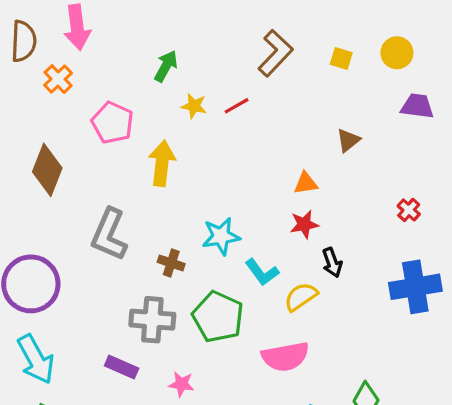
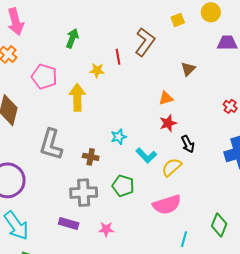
brown L-shape: (275, 53) -> (145, 42), moved
yellow square: (341, 58) -> (178, 20), turned -32
yellow star: (194, 106) -> (97, 71), moved
red line: (237, 106) -> (118, 57), turned -63
cyan star: (221, 236) -> (119, 137), size x0.7
green pentagon: (218, 317) -> (123, 186), size x0.7

